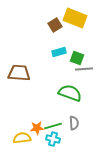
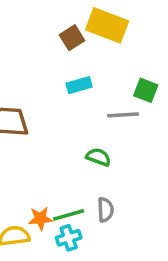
green square: (77, 58) -> (146, 90), moved
green semicircle: (70, 93) -> (98, 157), size x0.6
cyan cross: (53, 139) -> (69, 238), turned -32

